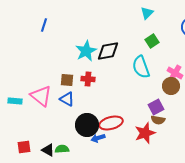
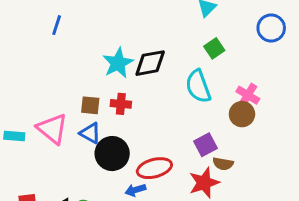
purple square: (156, 107) -> (205, 145), moved
black circle: (87, 125) -> (112, 154), moved

